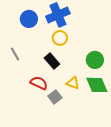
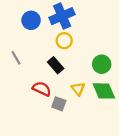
yellow triangle: (73, 83) -> (78, 89), turned 32
gray square: (55, 97) -> (59, 104), turned -32

